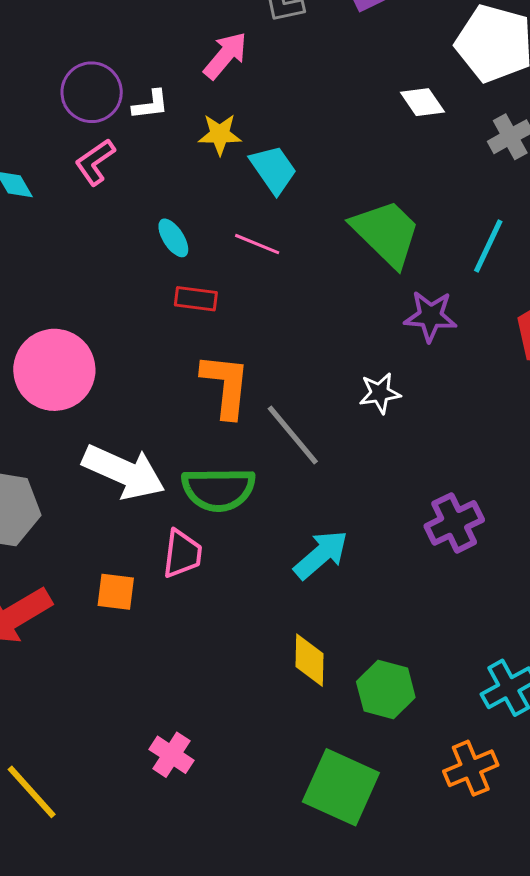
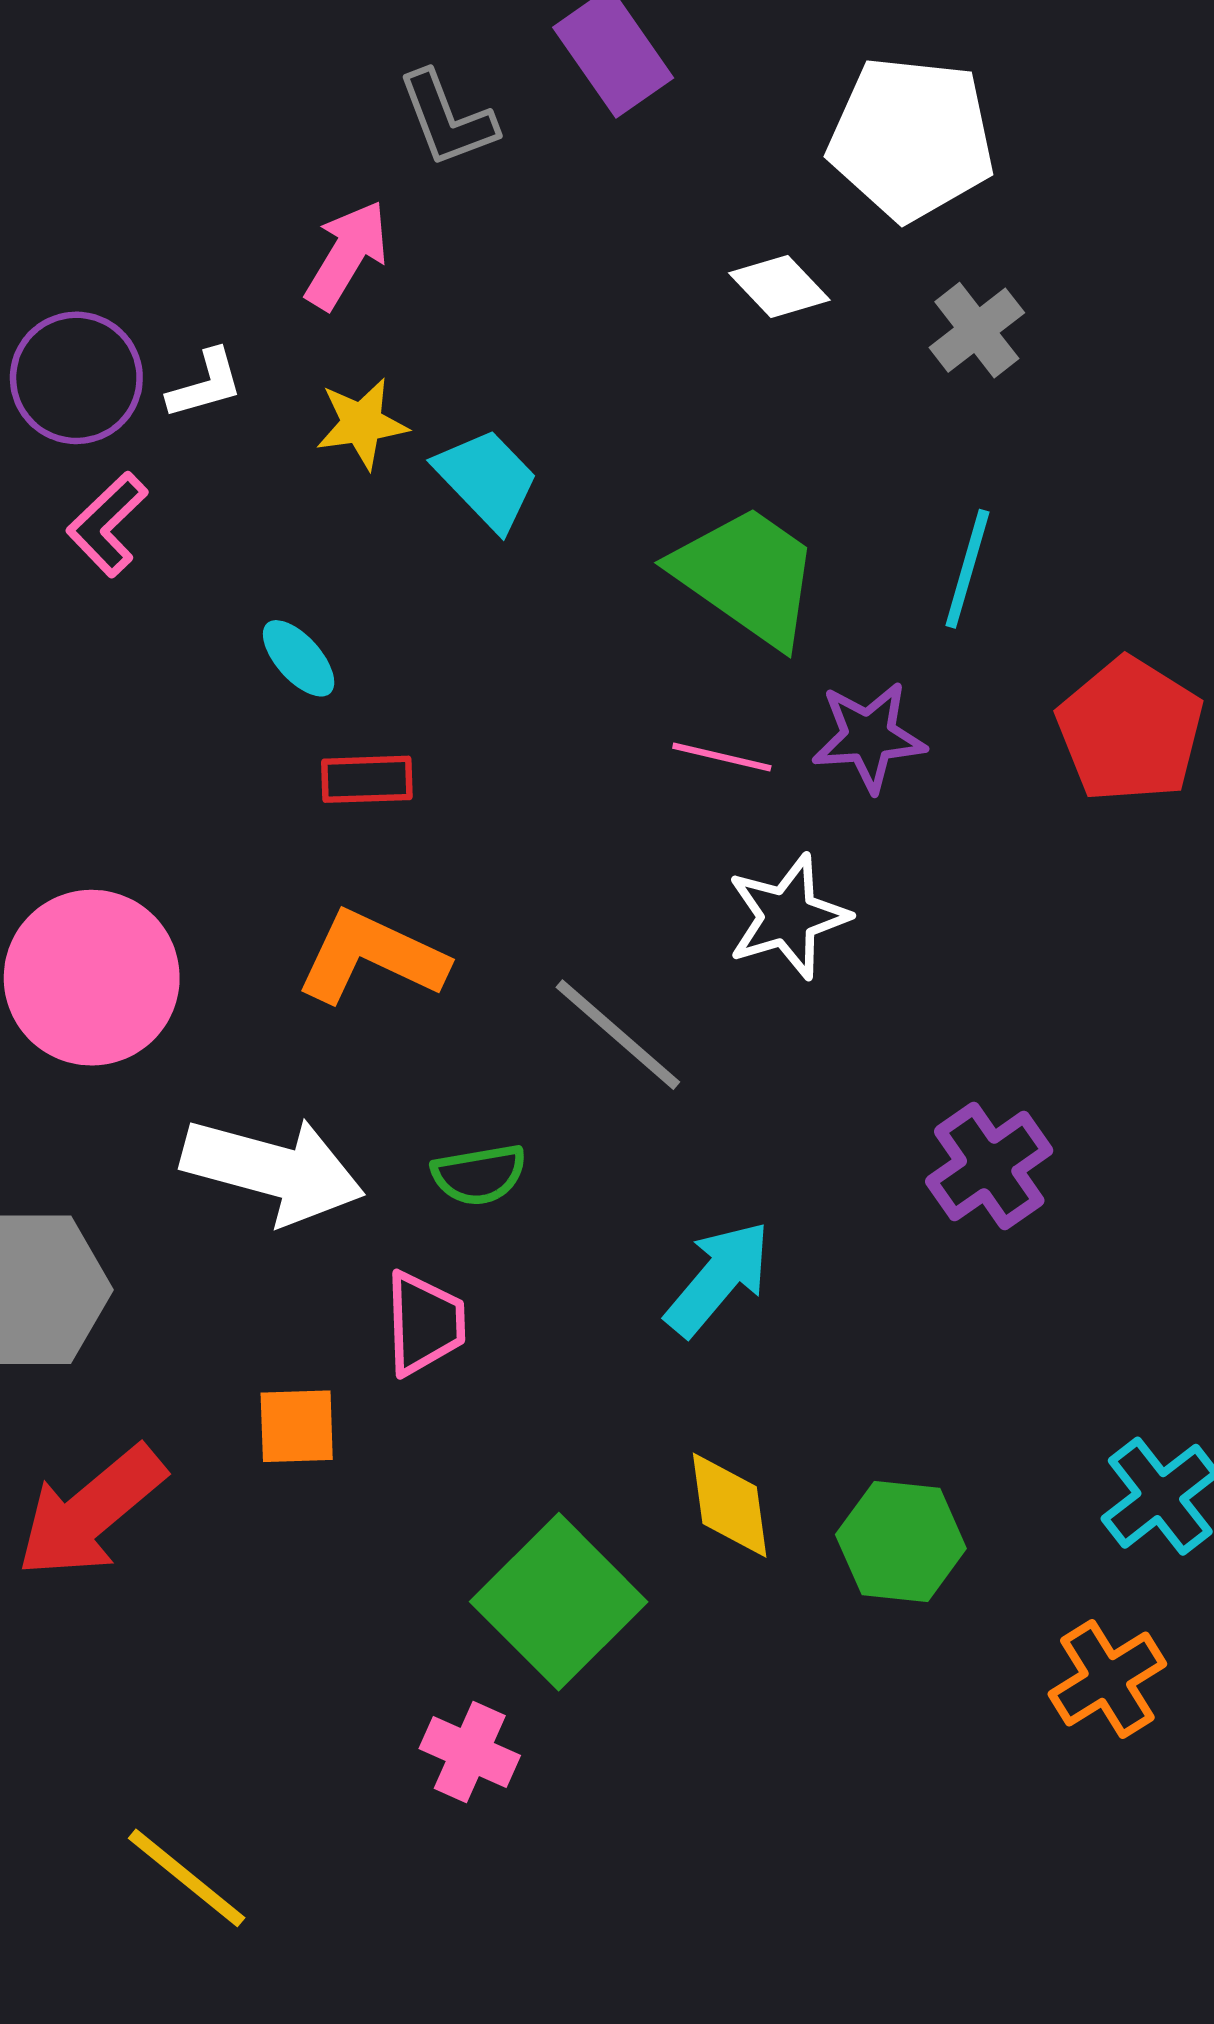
pink line: (257, 244) -> (722, 757), moved
orange L-shape: (226, 385) -> (372, 957), moved, turned -62
white star: (380, 393) -> (788, 917), size x1.4
green semicircle: (218, 489) -> (479, 1175), size x0.6
green square: (341, 787) -> (559, 1602), moved, turned 30

